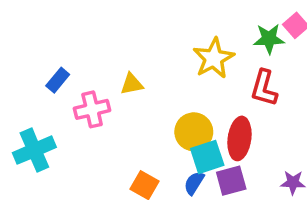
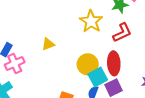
red L-shape: (264, 88) -> (122, 33), turned -120
pink cross: (92, 109) -> (15, 64), moved

